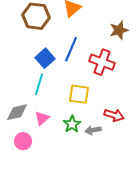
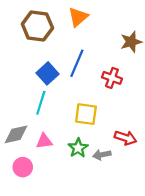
red cross: (102, 62) -> (112, 78), size x0.7
pink triangle: (42, 118) -> (44, 141), turned 35

